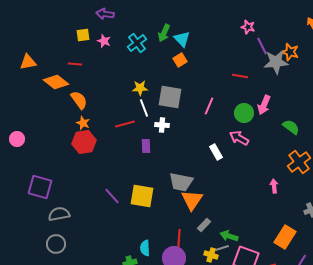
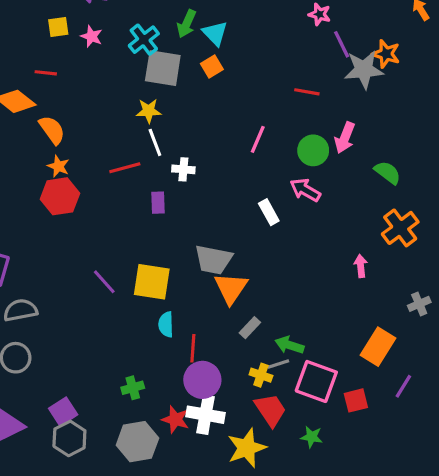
gray square: (170, 97) -> (163, 68), moved
red line: (179, 238) -> (193, 348), moved
cyan semicircle: (145, 248) -> (166, 324), moved

